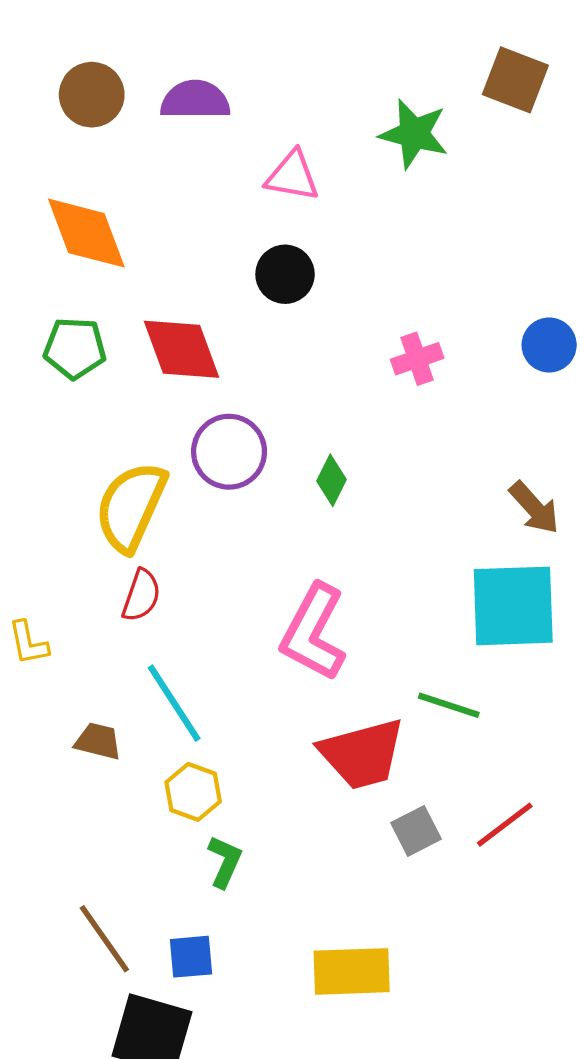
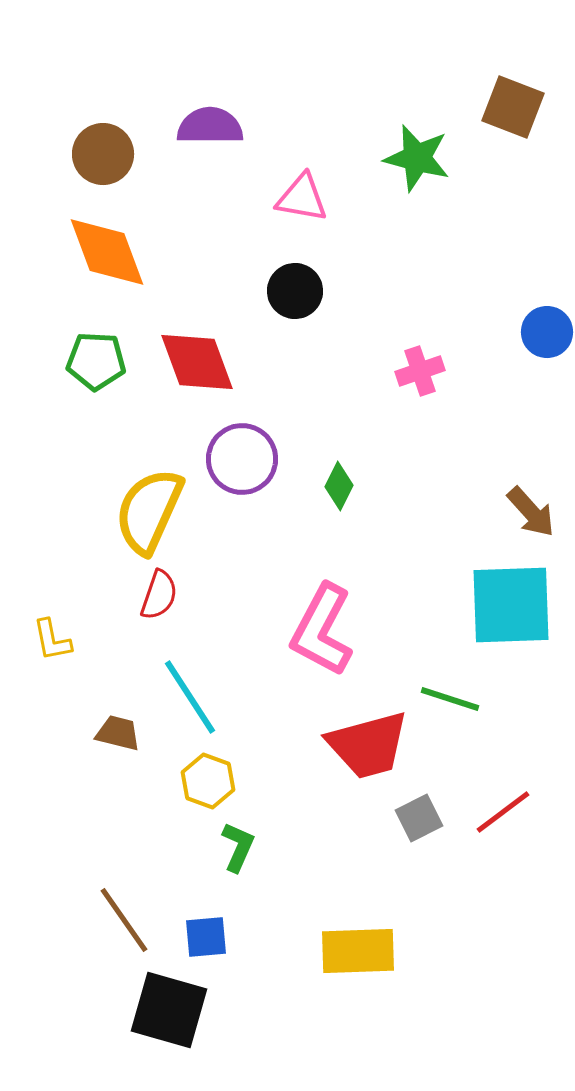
brown circle: (92, 95) -> (103, 154), moved
blue circle: (549, 345) -> (547, 332), moved

